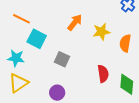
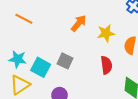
cyan square: (37, 39) -> (41, 67), moved
red semicircle: (103, 74) -> (106, 65), moved

